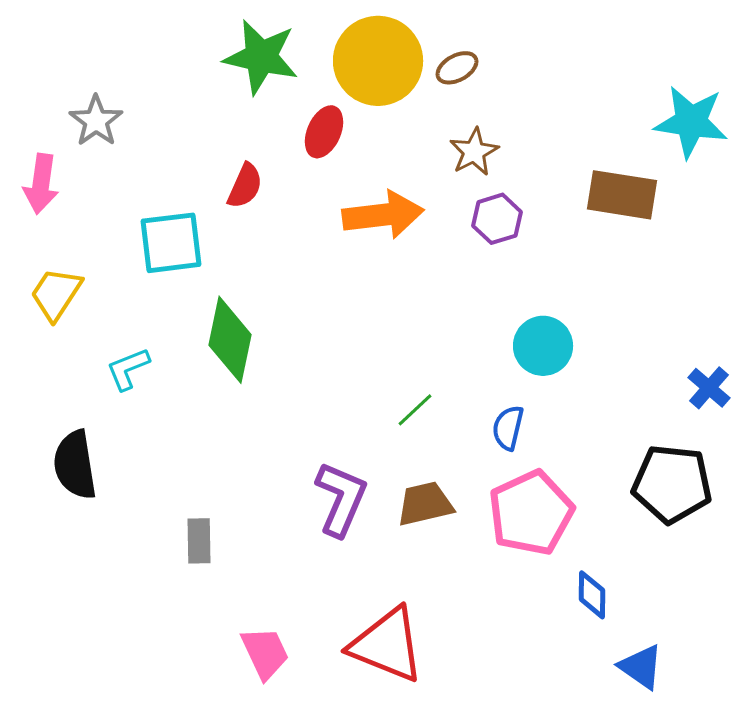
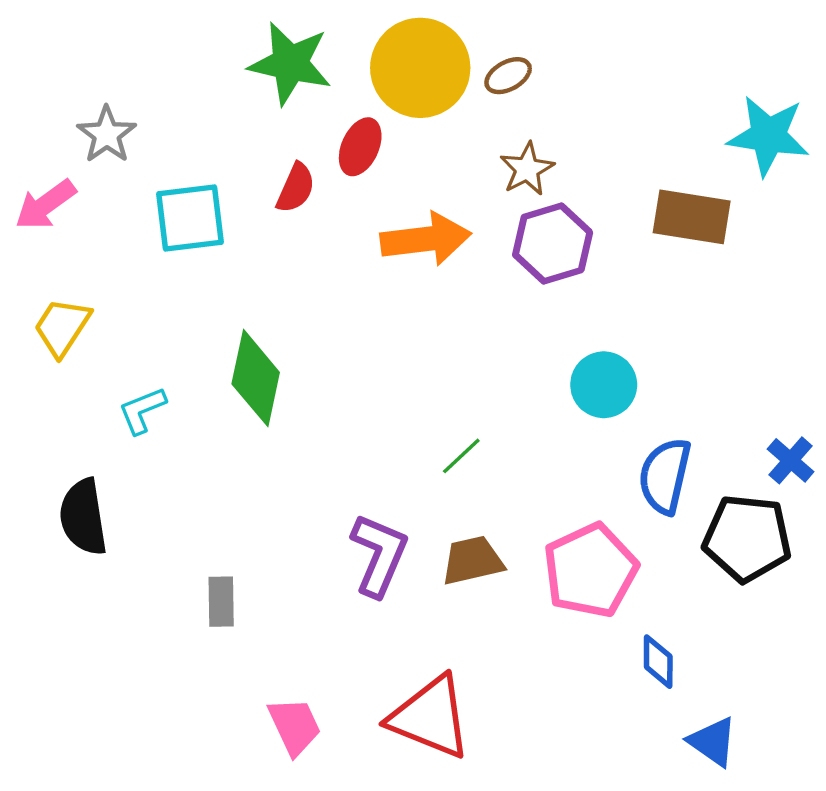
pink arrow: (41, 184) -> (45, 205), turned 46
red semicircle: (245, 186) -> (296, 188), moved
purple hexagon: (497, 219) -> (553, 244), size x1.4
cyan square: (171, 243) -> (190, 218), moved
blue cross: (709, 388) -> (791, 460), moved
blue semicircle: (508, 428) -> (665, 476), moved, size x1.5

